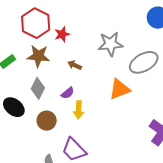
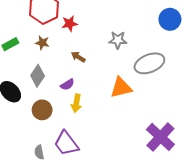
gray star: (110, 44) -> (118, 40), size x0.7
brown star: (38, 56) -> (42, 43), size x0.6

